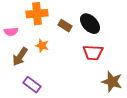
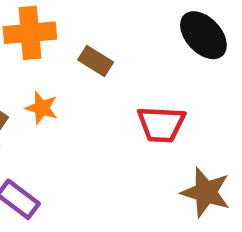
black ellipse: (90, 24) -> (203, 35), moved

